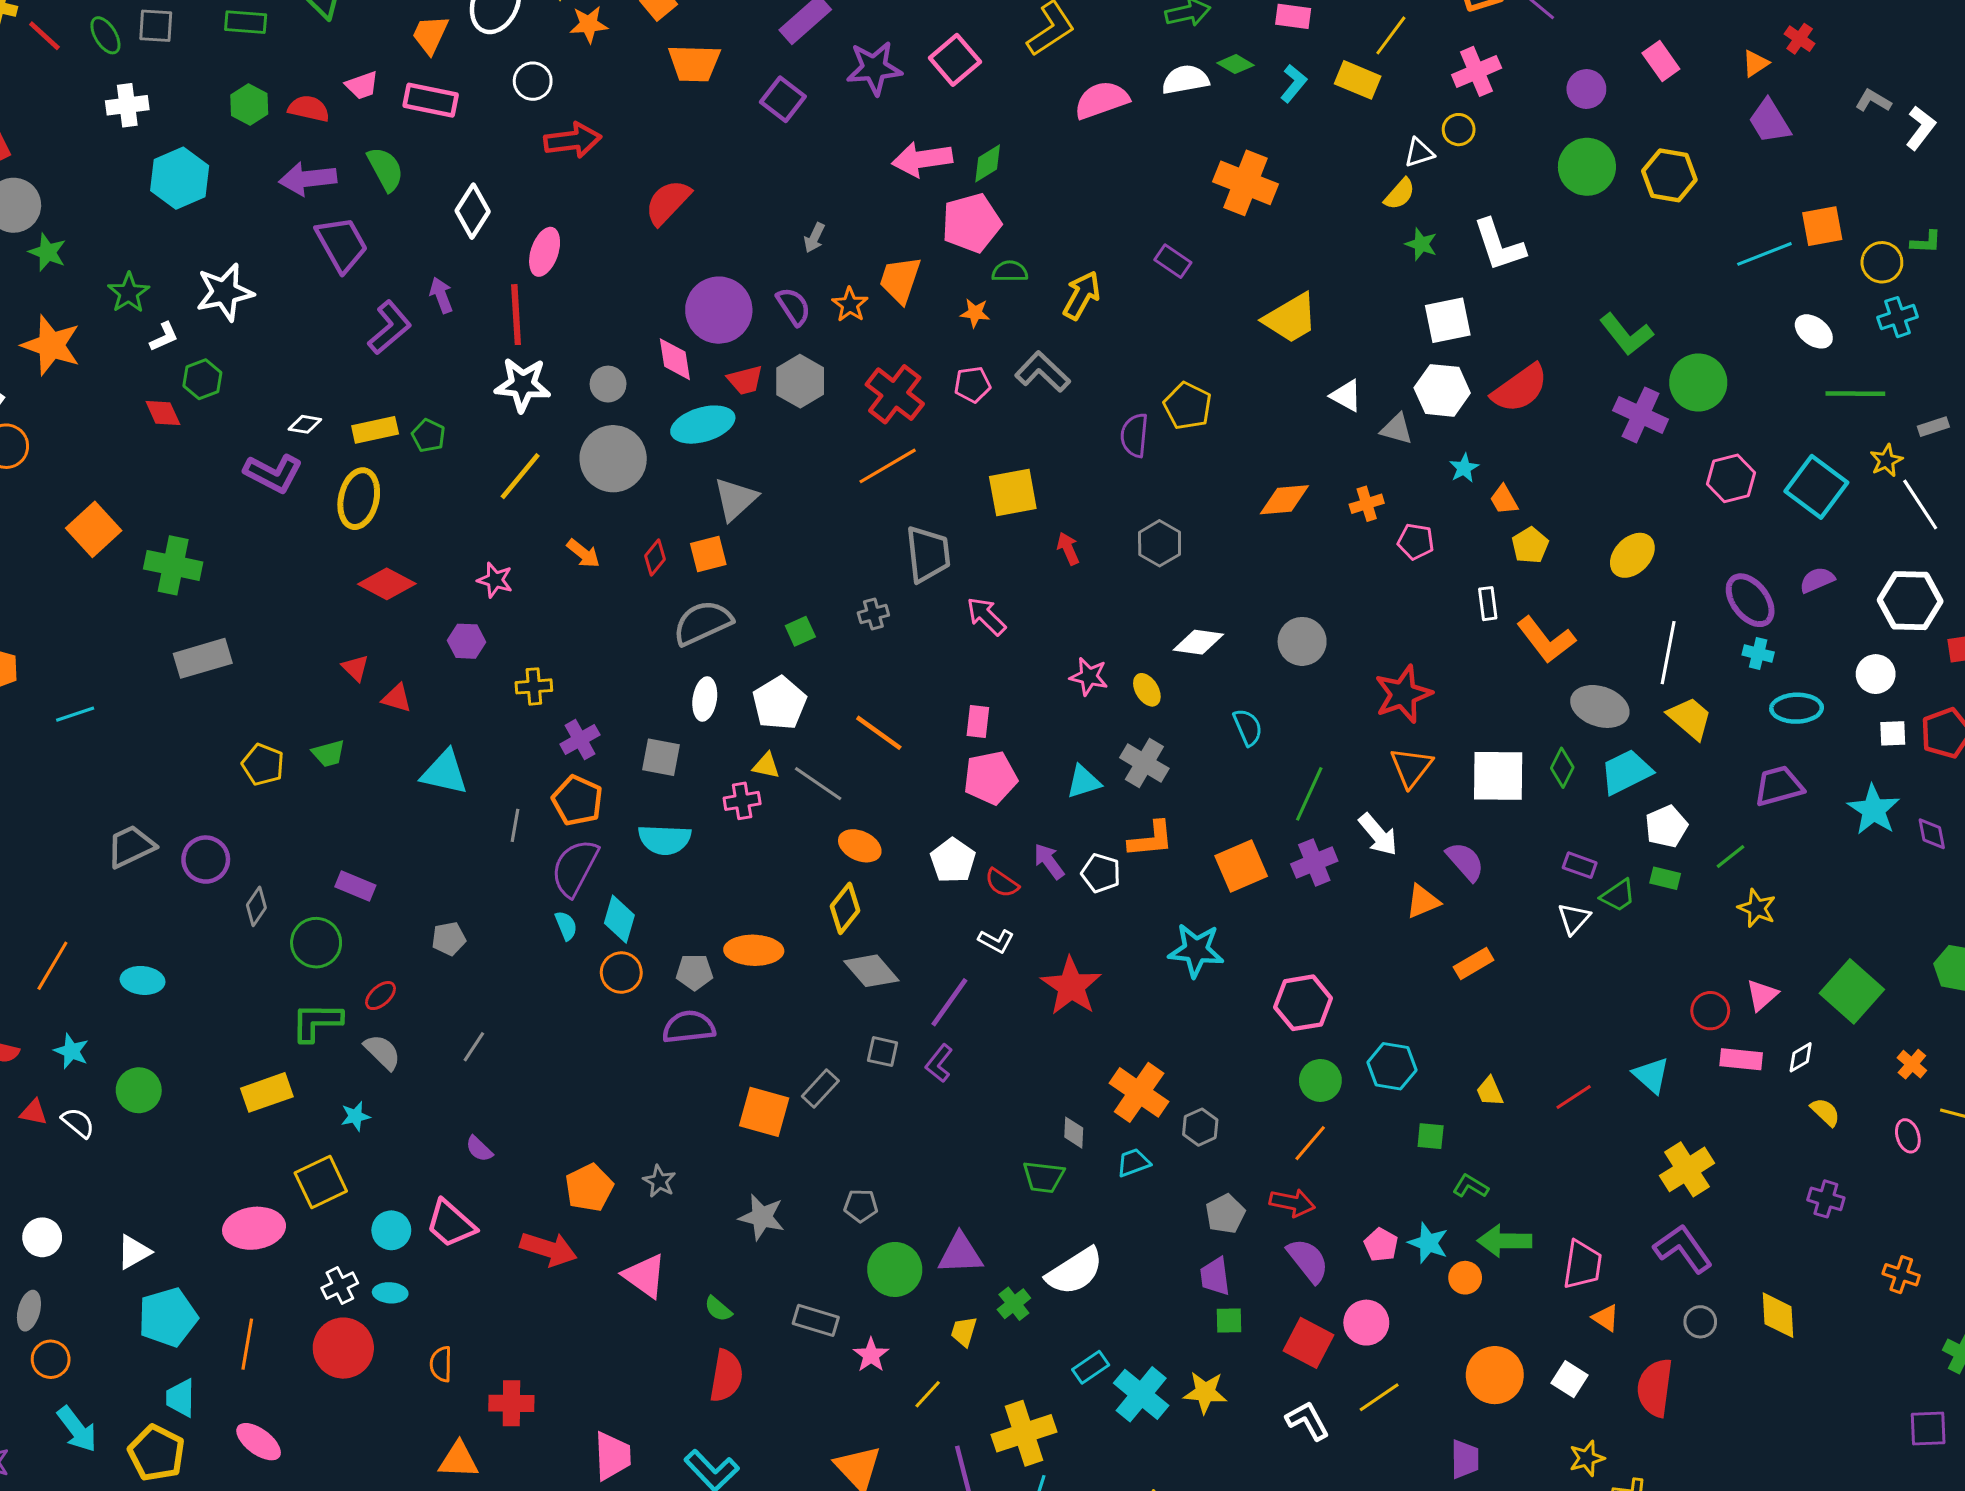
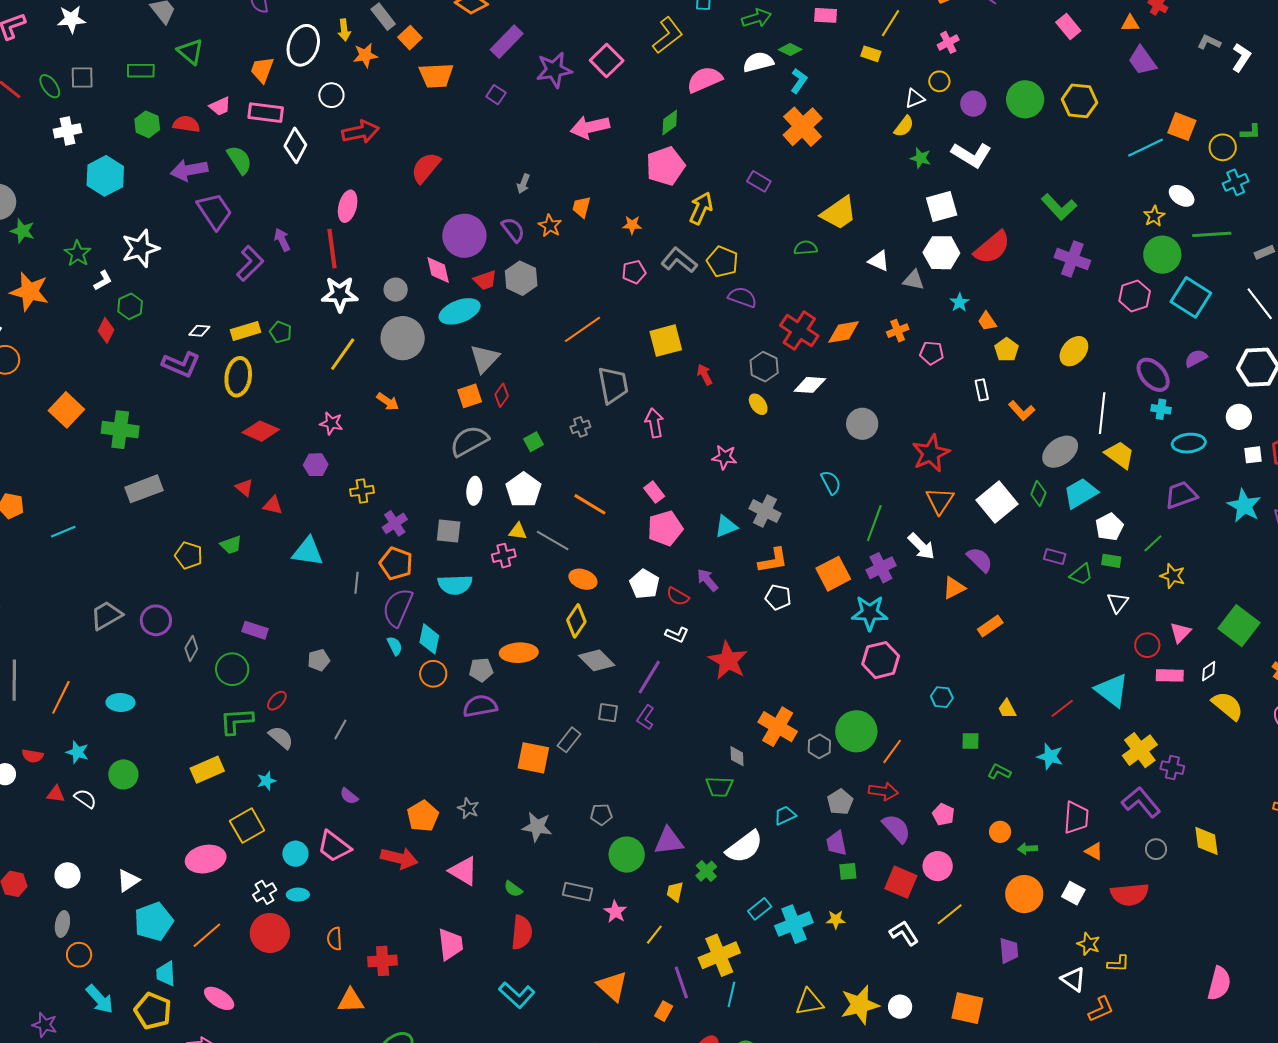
orange triangle: (1755, 63) -> (1130, 23), turned 36
pink cross: (1477, 71) -> (948, 42), size x0.7
yellow rectangle: (1358, 80) -> (871, 54), size x0.7
cyan L-shape: (1294, 83) -> (799, 81), moved
purple circle: (1586, 89) -> (973, 104), moved
purple square: (783, 99) -> (496, 95), size x0.7
green diamond: (988, 163) -> (670, 123), moved
orange cross: (1246, 183) -> (803, 127), turned 30
white diamond: (473, 211) -> (295, 145), moved
pink pentagon: (971, 223) -> (665, 166), moved
orange square: (1822, 226) -> (1182, 127), turned 36
white L-shape: (1499, 245) -> (972, 155), turned -36
green semicircle: (1010, 271) -> (806, 248), moved
orange trapezoid: (900, 280) -> (581, 207), size x0.7
green circle: (1698, 383) -> (1162, 255), moved
red cross: (895, 394) -> (799, 331), moved
yellow pentagon: (1188, 406) -> (722, 262), moved
red diamond: (163, 413) -> (106, 330), turned 55
purple semicircle: (1134, 435) -> (742, 297), turned 108
yellow star: (1886, 460) -> (1154, 216), moved
red diamond: (655, 558) -> (502, 395), moved
pink arrow: (986, 616) -> (654, 423), turned 40
orange L-shape: (1546, 640) -> (1022, 411), size x0.7
white diamond: (1198, 642) -> (810, 385), moved
yellow ellipse: (1147, 690) -> (758, 404), moved
gray ellipse: (1600, 706) -> (1060, 452), turned -51
pink rectangle: (978, 721) -> (654, 492), turned -40
white square: (1498, 776) -> (997, 502), turned -36
white pentagon: (1101, 873) -> (778, 597), moved
white triangle: (1574, 919) -> (1118, 602), moved
cyan star: (1196, 950) -> (870, 613), moved
cyan hexagon: (1392, 1066) -> (942, 697), size x0.7
cyan triangle: (1651, 1075) -> (1112, 690), size x1.4
green circle: (1320, 1080) -> (856, 731), moved, size x1.5
yellow semicircle: (1825, 1112) -> (1227, 706), size x1.6
cyan trapezoid: (1133, 1163) -> (785, 815), moved
purple cross: (1826, 1199) -> (1172, 768), moved
green arrow: (1504, 1241) -> (1028, 849), moved, size x0.6
cyan star: (1428, 1243) -> (1050, 756), moved
orange line: (247, 1344) -> (207, 935), turned 44
red semicircle: (1655, 1388) -> (1130, 894), turned -99
yellow star: (1205, 1392) -> (836, 920), size x0.7
cyan cross: (1141, 1394) -> (794, 924), turned 33
pink trapezoid: (612, 1456) -> (450, 944), moved
yellow star: (1587, 1458) -> (1089, 944), turned -30

